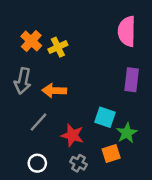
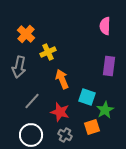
pink semicircle: (127, 31) -> (105, 26), size x0.7
yellow cross: (58, 47) -> (48, 52), moved
orange arrow: (54, 91) -> (62, 79), moved, turned 66
white circle: (37, 163) -> (31, 135), size x1.5

